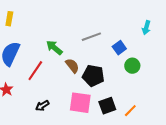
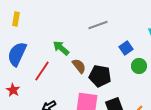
gray line: (91, 37) -> (98, 25), moved

